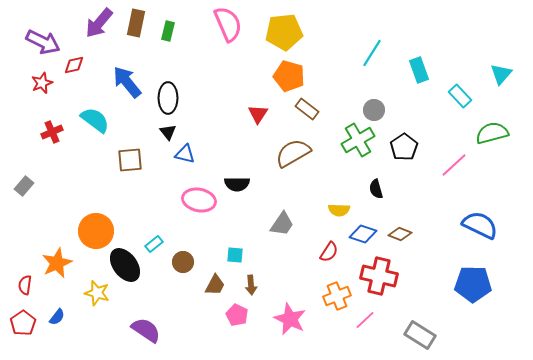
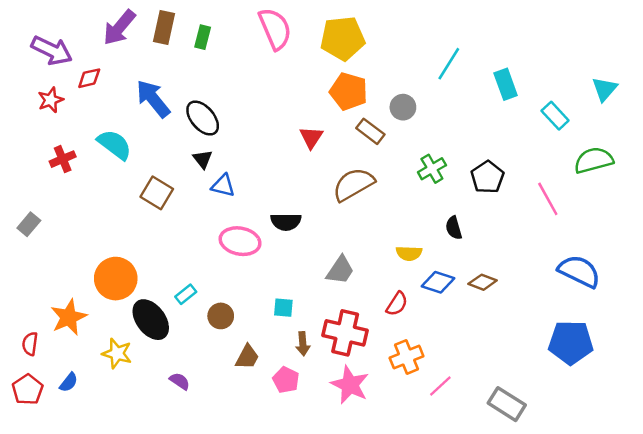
black ellipse: (168, 98) -> (203, 118), turned -40
gray circle: (374, 110) -> (403, 107), moved
green cross: (358, 140) -> (432, 169), size x0.7
brown square: (130, 160) -> (157, 193), turned 36
pink line: (454, 165) -> (548, 199), turned -76
red cross: (379, 276) -> (345, 333), moved
brown trapezoid: (215, 285) -> (247, 357), moved
purple semicircle: (146, 330) -> (180, 381), moved, size x0.6

